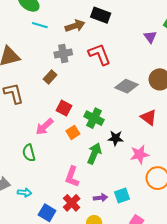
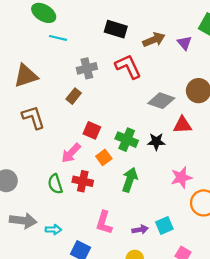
black rectangle: (101, 15) -> (116, 29), moved
brown arrow: (75, 26) -> (154, 40), moved
red triangle: (149, 117) -> (182, 125), moved, turned -36
black star: (116, 138) -> (156, 142), moved
pink L-shape: (72, 177) -> (104, 223), moved
red cross: (72, 203) -> (83, 181), moved, turned -30

